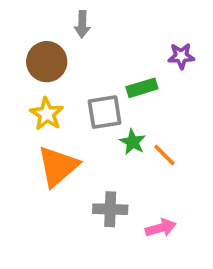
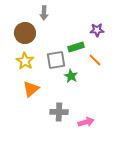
orange line: (164, 155) -> (95, 60), moved
orange triangle: (58, 166) -> (31, 89), size x0.7

